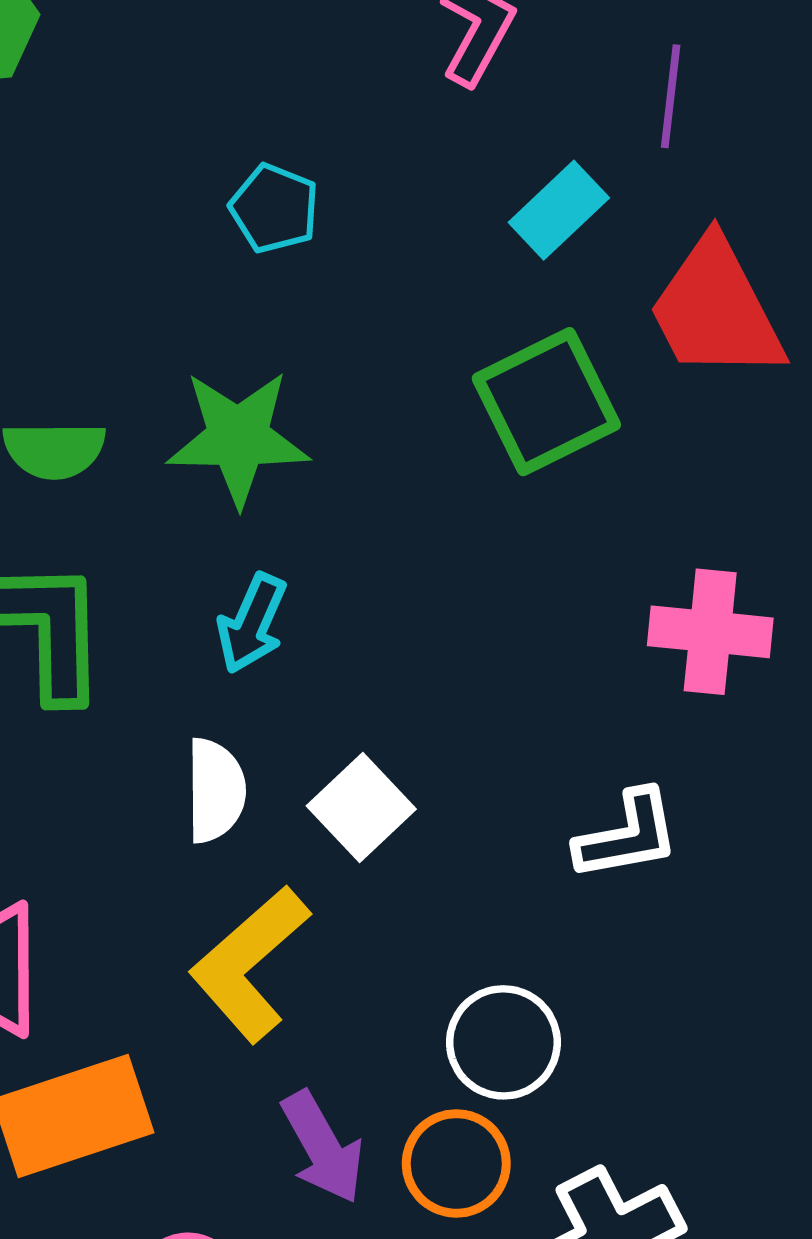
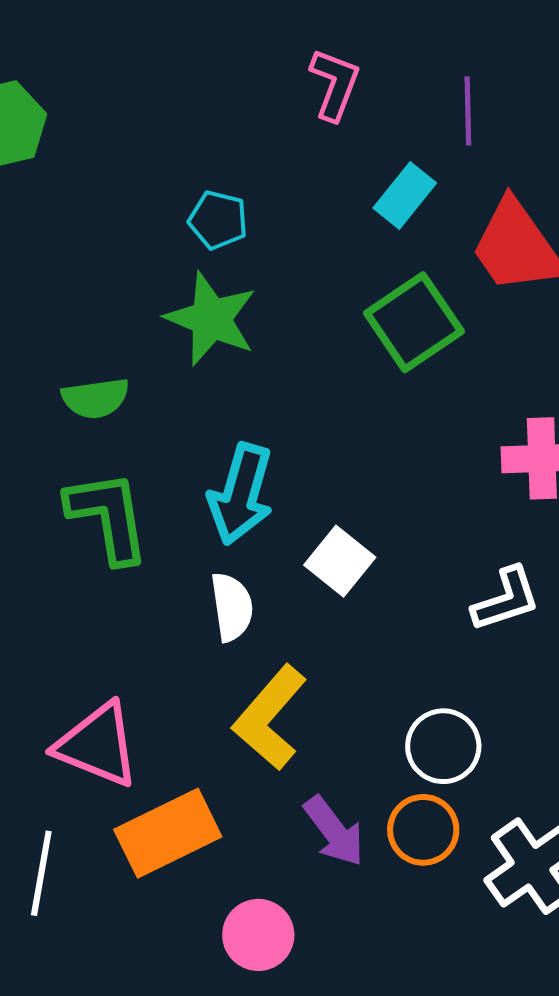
green star: (238, 438) -> (211, 319), moved, turned 30
cyan arrow: (252, 623) -> (241, 494), size x1.5
white square: (361, 808) -> (340, 561), moved

